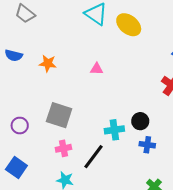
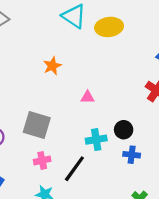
yellow ellipse: (129, 25) -> (109, 27), turned -45
orange star: (48, 63) -> (52, 66), moved, turned -30
pink triangle: (97, 69) -> (88, 97), moved

